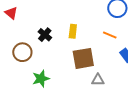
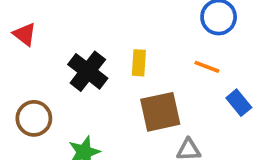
black cross: (45, 35) -> (88, 71), size x1.5
brown circle: (22, 52) -> (34, 118), moved

